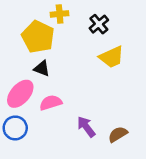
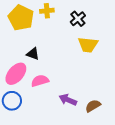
yellow pentagon: (38, 37) -> (21, 18), moved
yellow trapezoid: (112, 57) -> (88, 45), turned 30
purple arrow: (86, 127) -> (68, 100), turned -30

